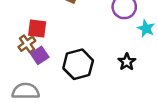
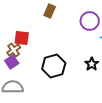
purple square: (40, 55) -> (12, 62), moved

